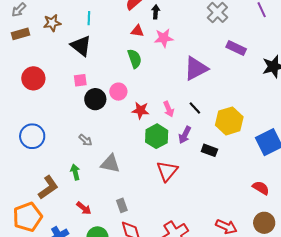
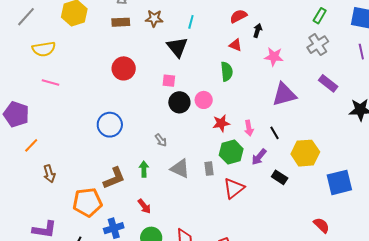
pink star: (164, 38) -> (274, 57), moved
red star: (141, 110) -> (221, 123), turned -30
gray rectangle: (122, 205) -> (209, 169), moved

